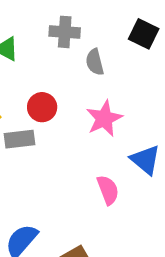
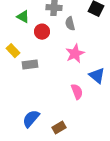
red circle: (42, 107) -> (42, 32), moved

